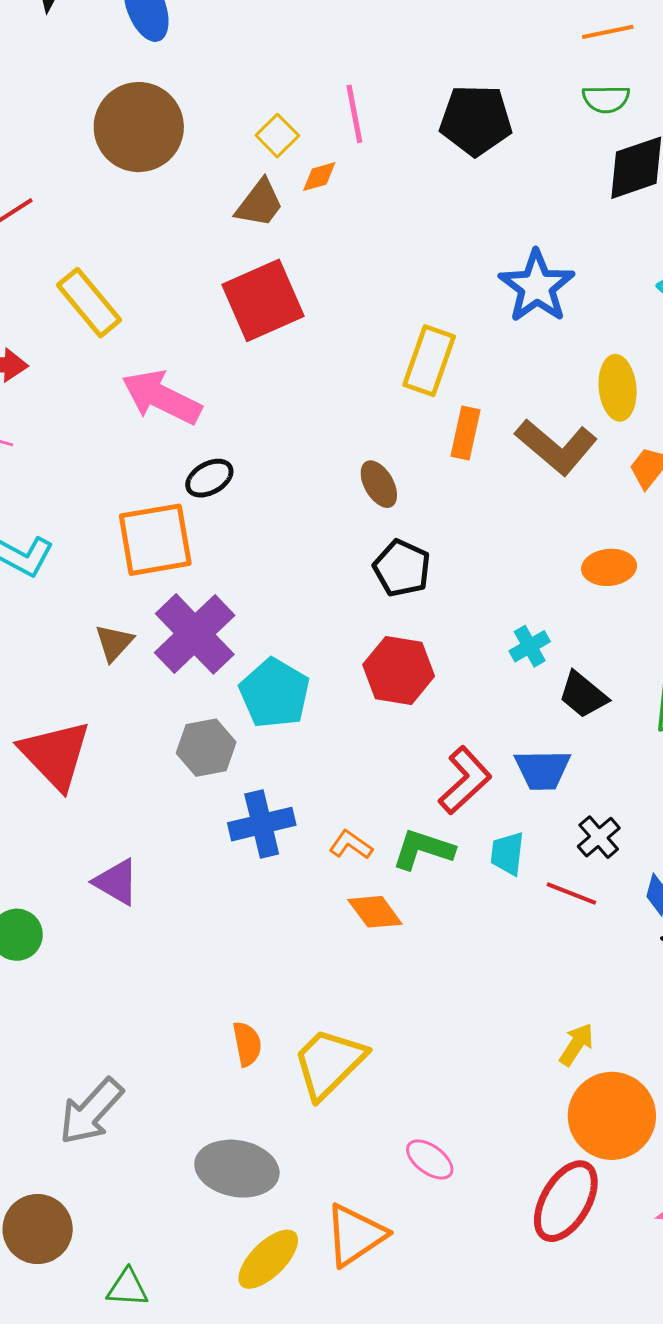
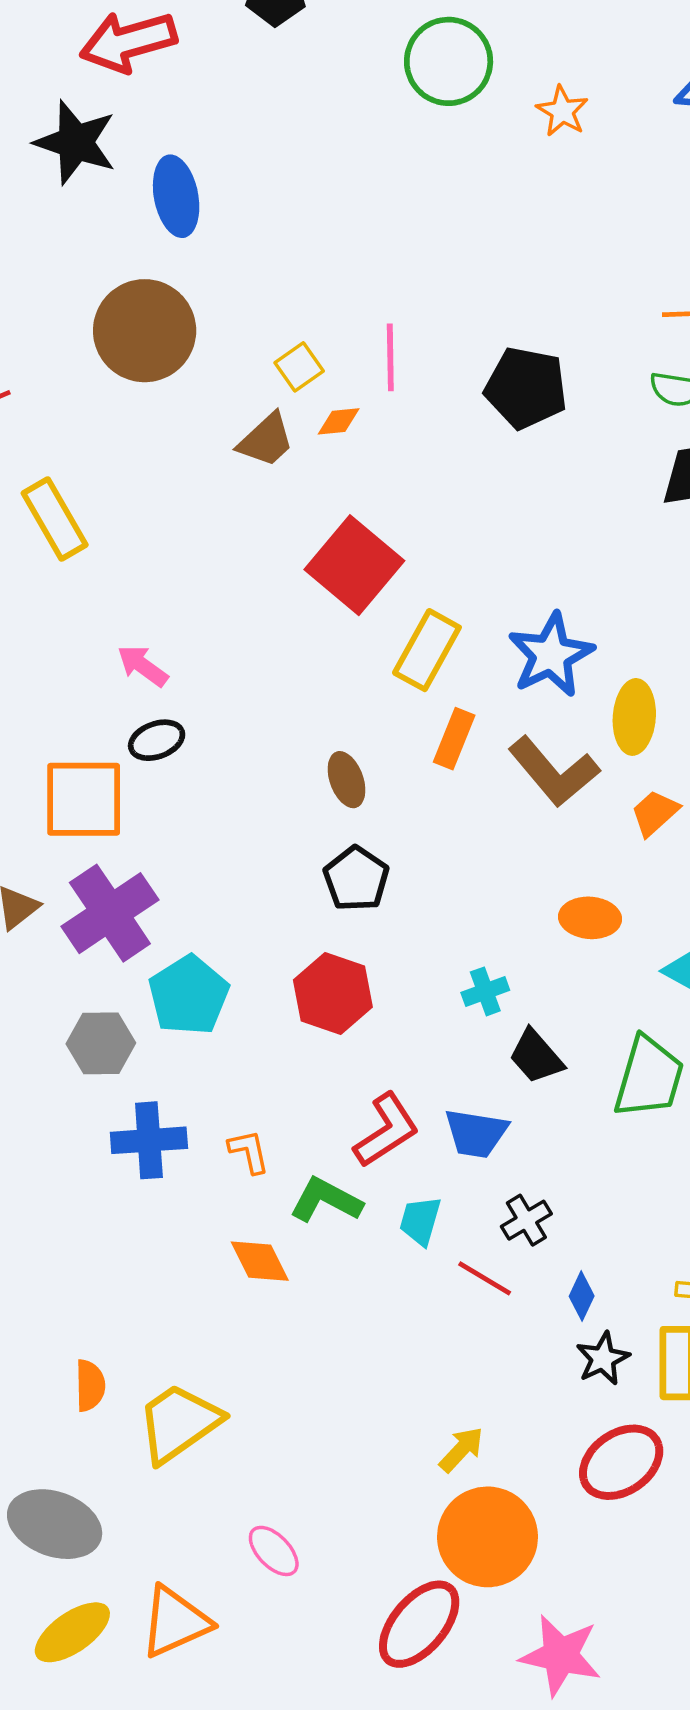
blue star: (537, 286) -> (551, 655), moved
red square: (263, 300) -> (354, 565), moved, turned -36
pink arrow: (162, 397) -> (143, 666), moved, size x0.6
orange L-shape: (351, 845) -> (249, 1151), moved, turned 33

